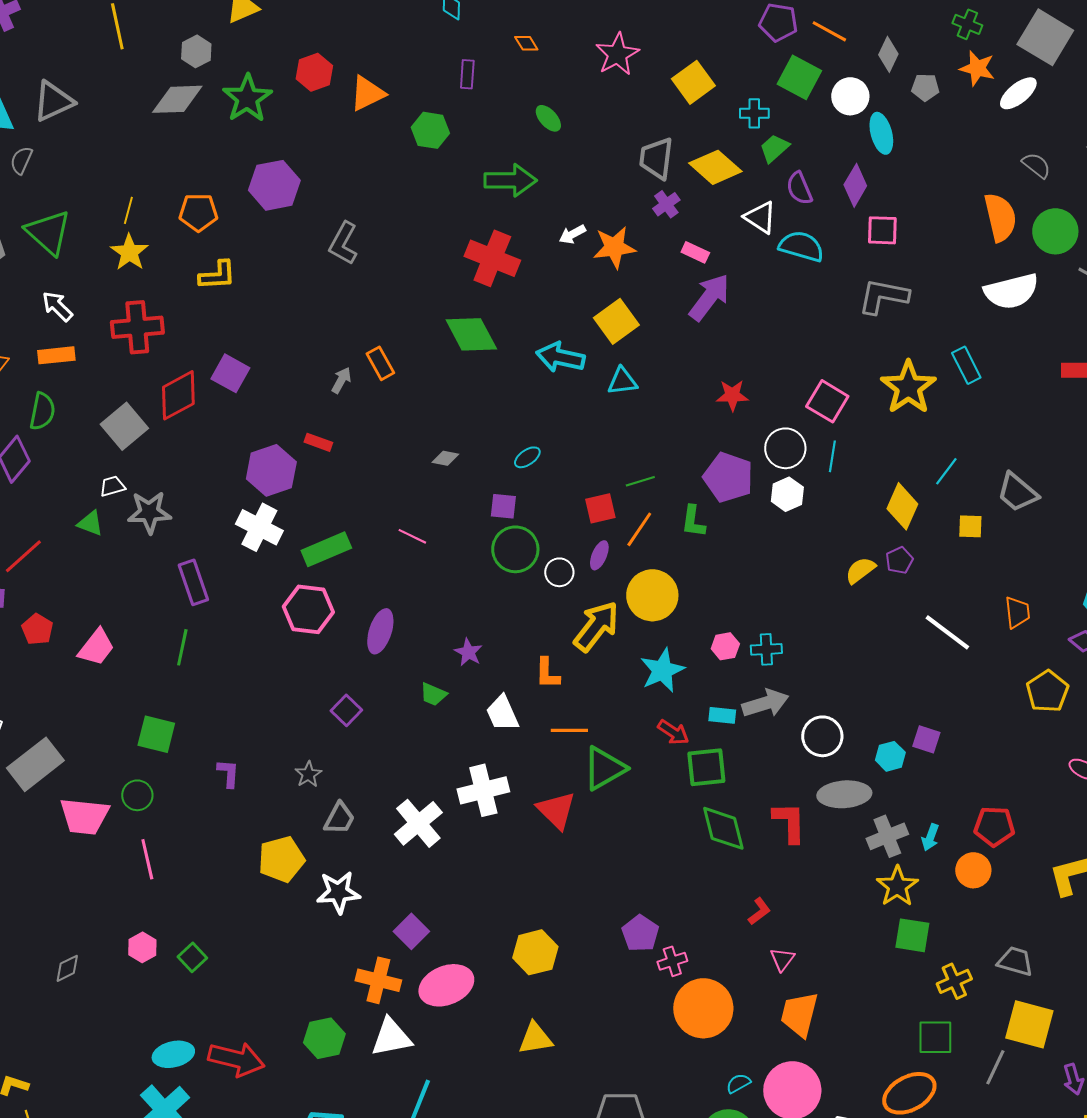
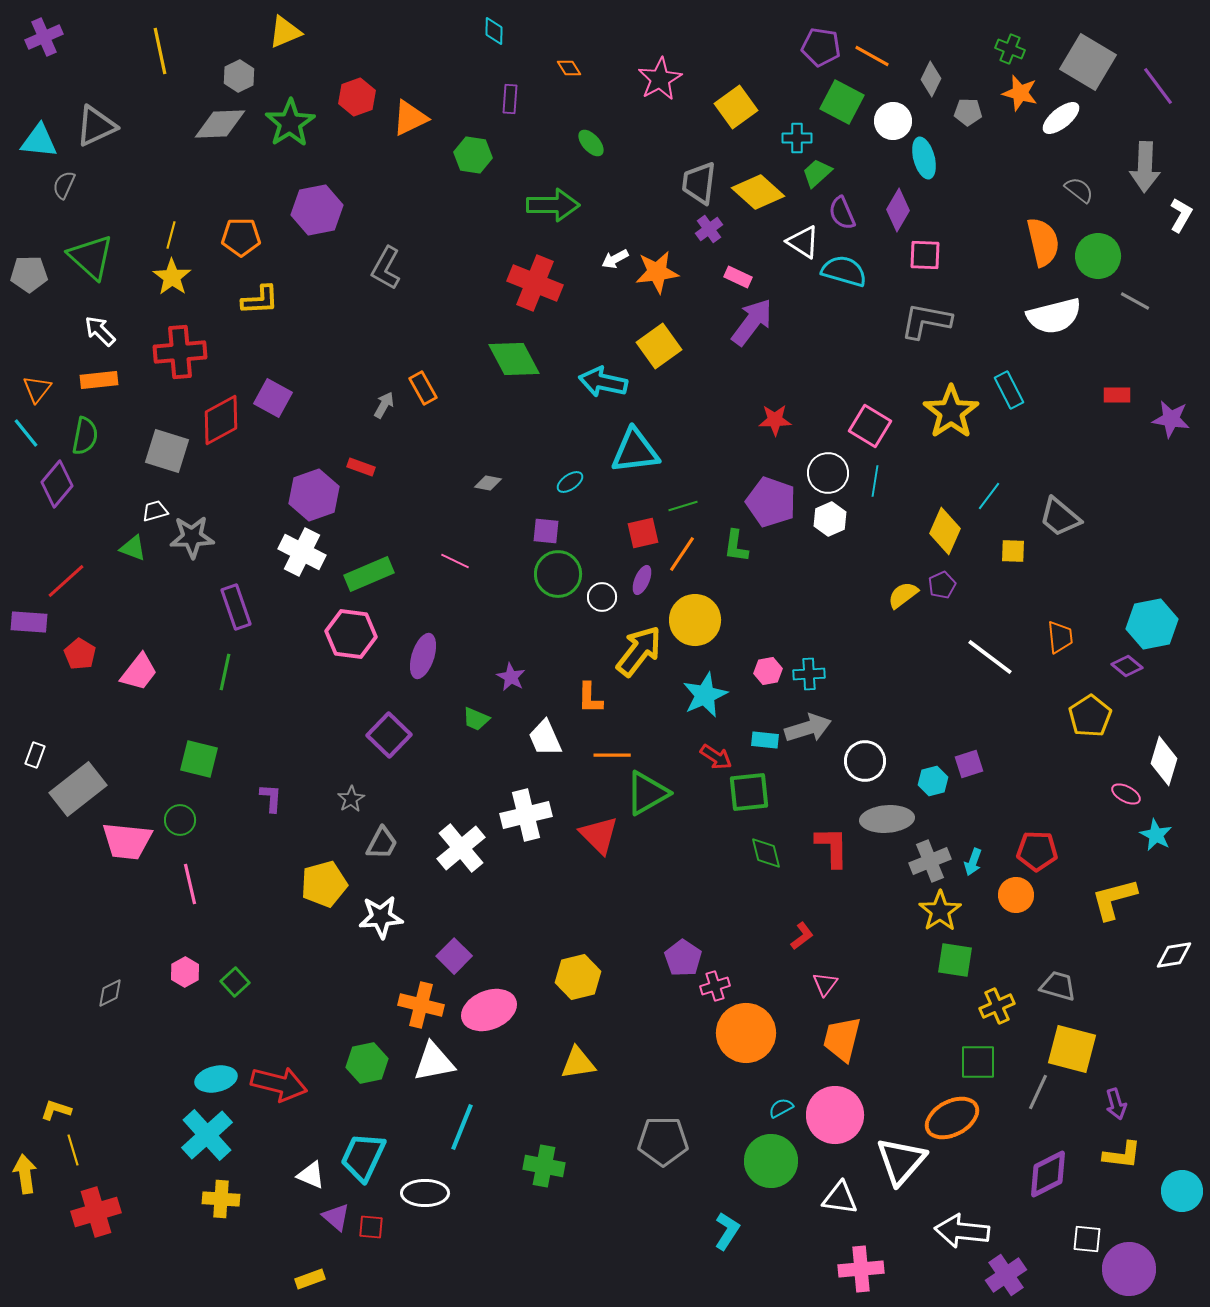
cyan triangle: (622, 381) -> (635, 451), moved, size x1.6
gray square: (124, 426) -> (167, 451), turned -33
purple square: (346, 710) -> (389, 735), size x1.4
purple square: (926, 739) -> (969, 764), turned -36
green diamond: (723, 828) -> (766, 853), size x0.7

